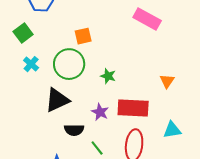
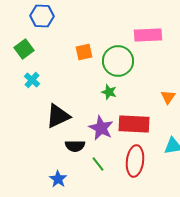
pink rectangle: (147, 19) -> (148, 35), turned -32
green circle: (69, 64) -> (118, 61), moved
purple star: (100, 112) -> (101, 128), size x1.4

